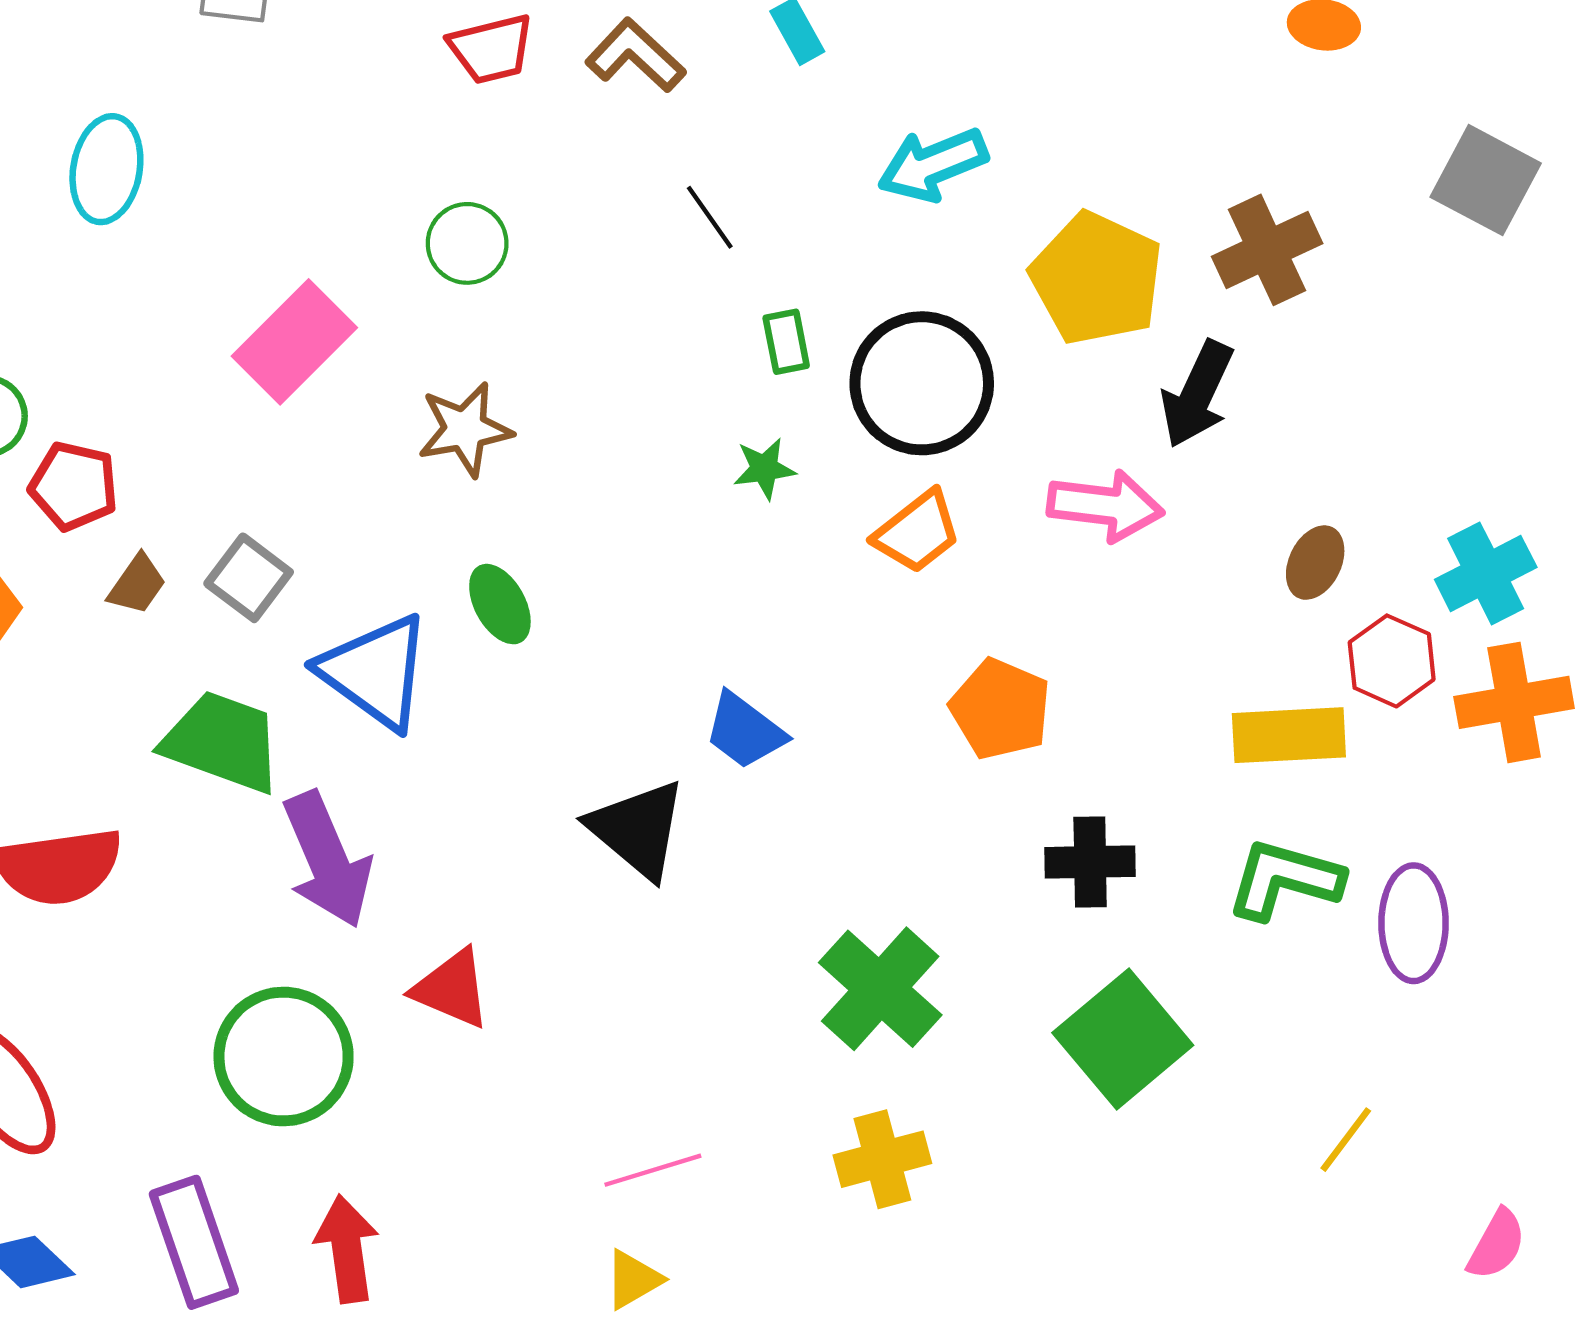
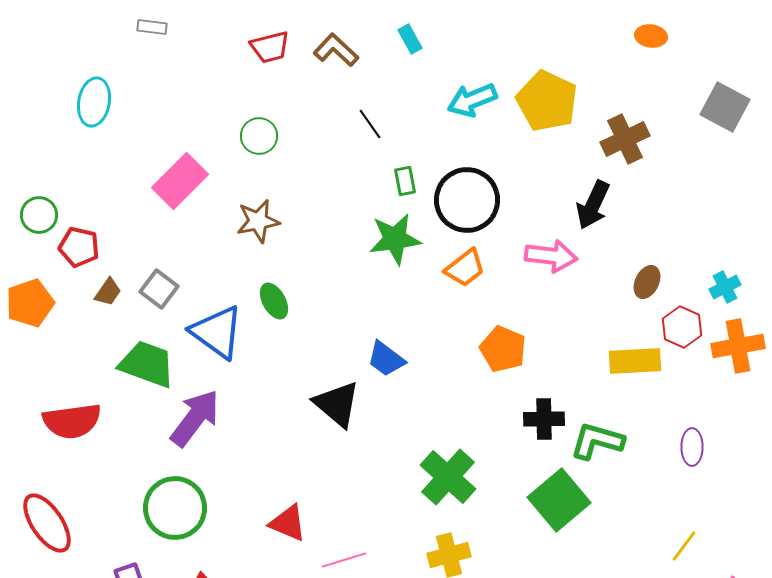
yellow pentagon: (1097, 278) -> (547, 101), moved
green star: (764, 469) -> (395, 239), size x1.8
cyan cross: (1486, 573) -> (725, 287), size x0.7
purple arrow: (327, 860) -> (195, 418), turned -120
green L-shape: (1285, 879) -> (597, 441), moved
purple ellipse: (1414, 923) -> (692, 447), size x0.7
red triangle: (452, 989) -> (288, 523), moved
yellow line: (1346, 1140) -> (684, 546), moved

